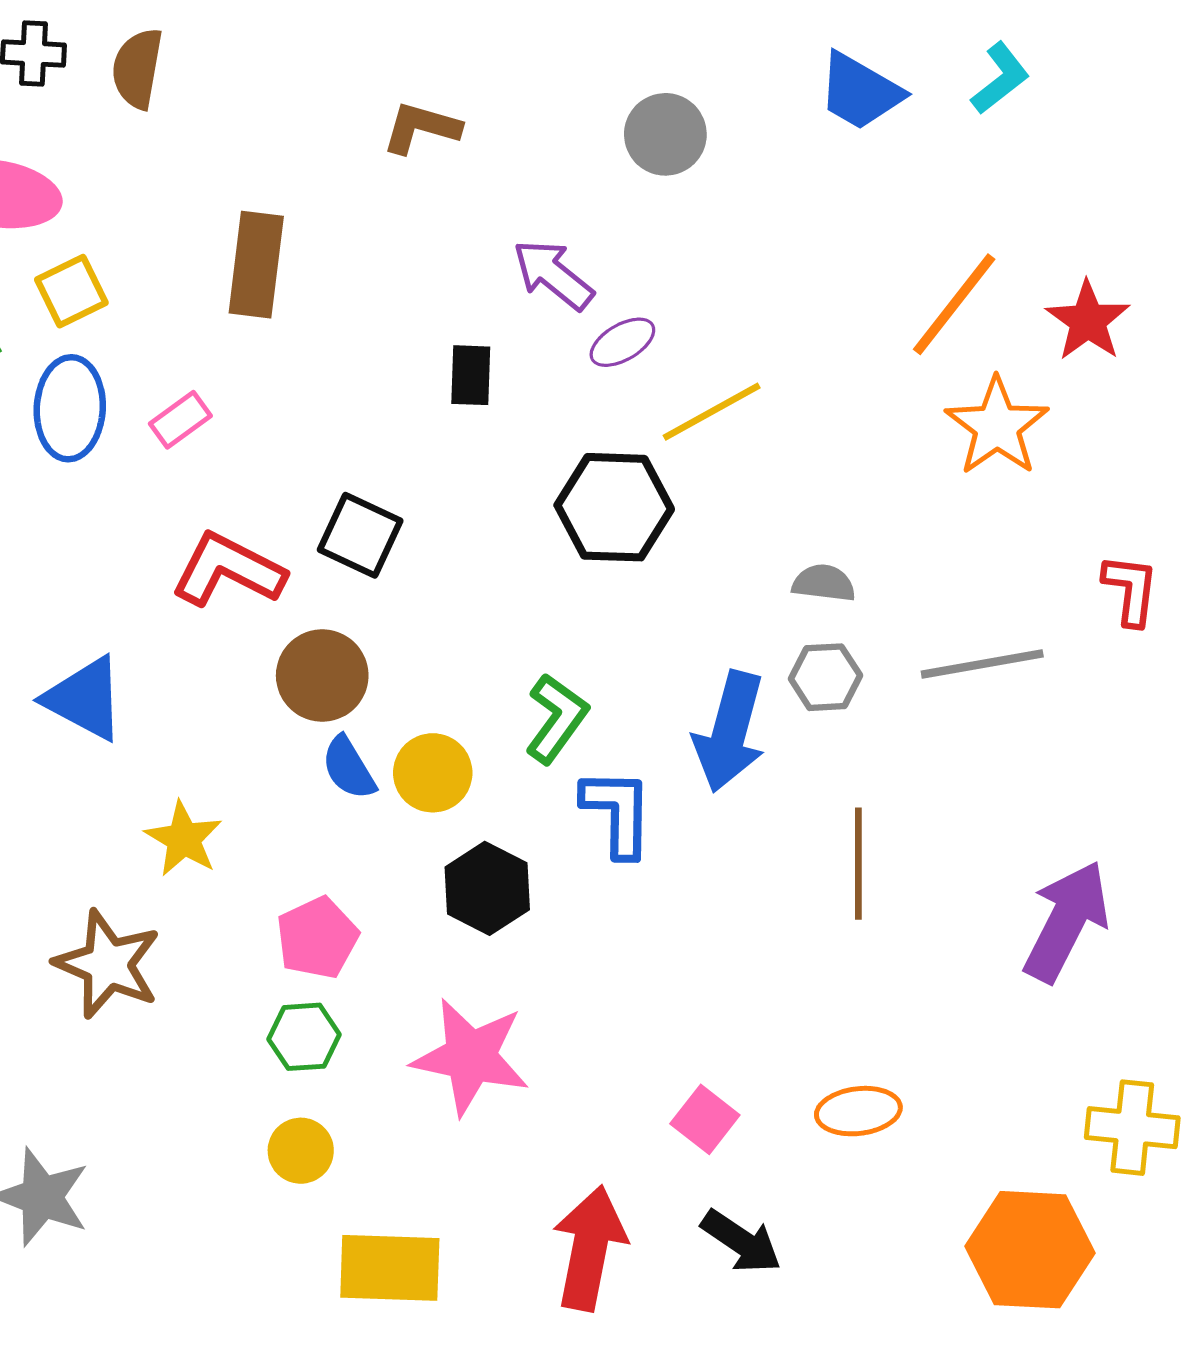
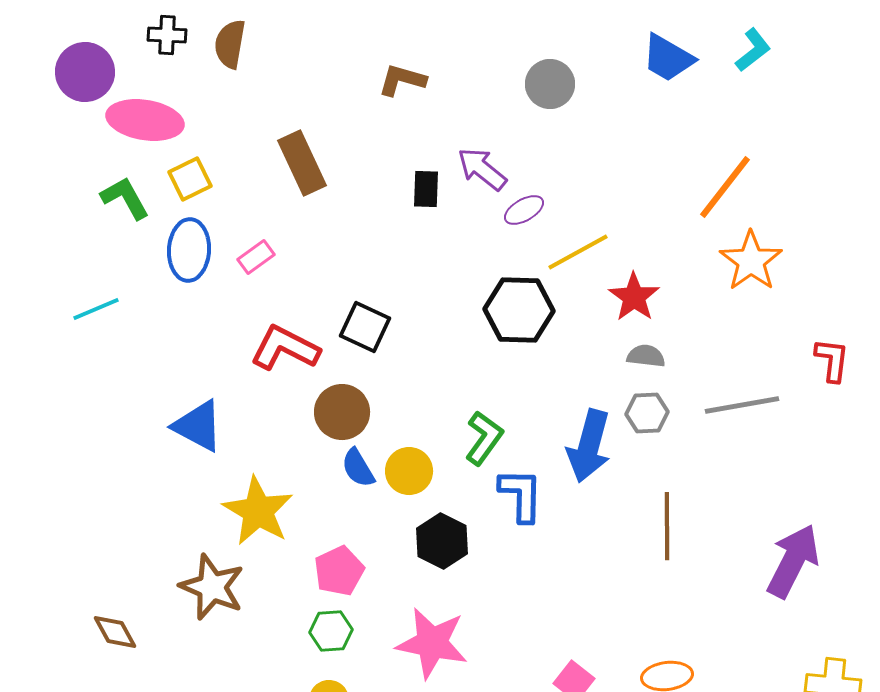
brown rectangle: (256, 265) -> (302, 163), turned -32
red star: (1088, 321) -> (634, 297), moved
black rectangle: (471, 375) -> (426, 189), moved
yellow star: (184, 839) -> (258, 511), size x1.5

